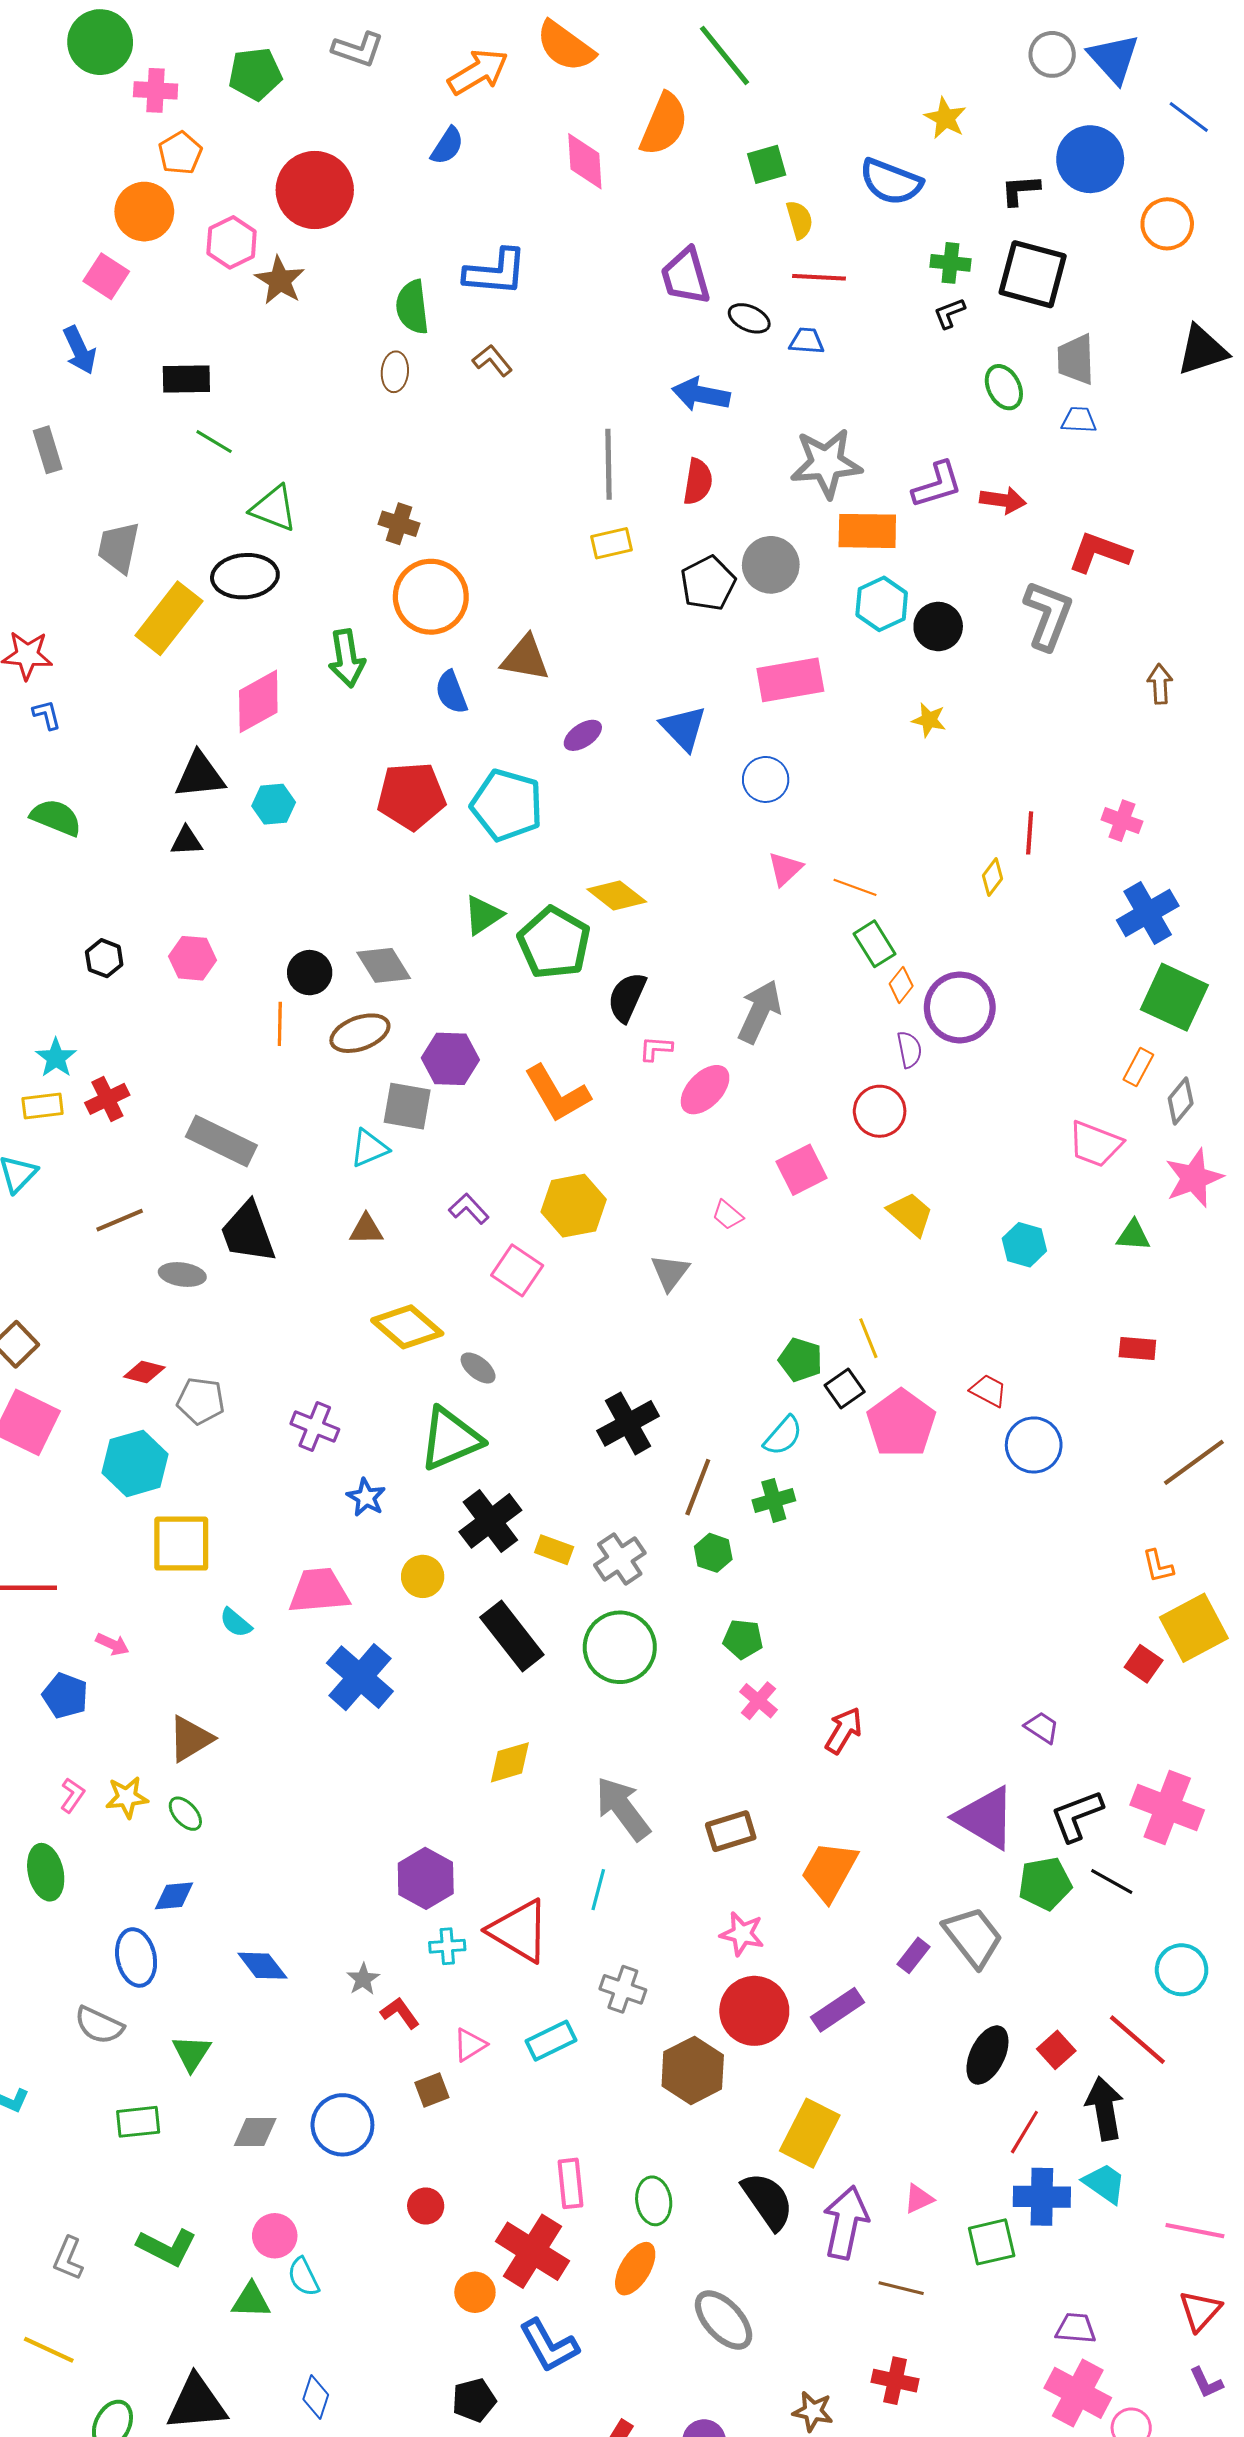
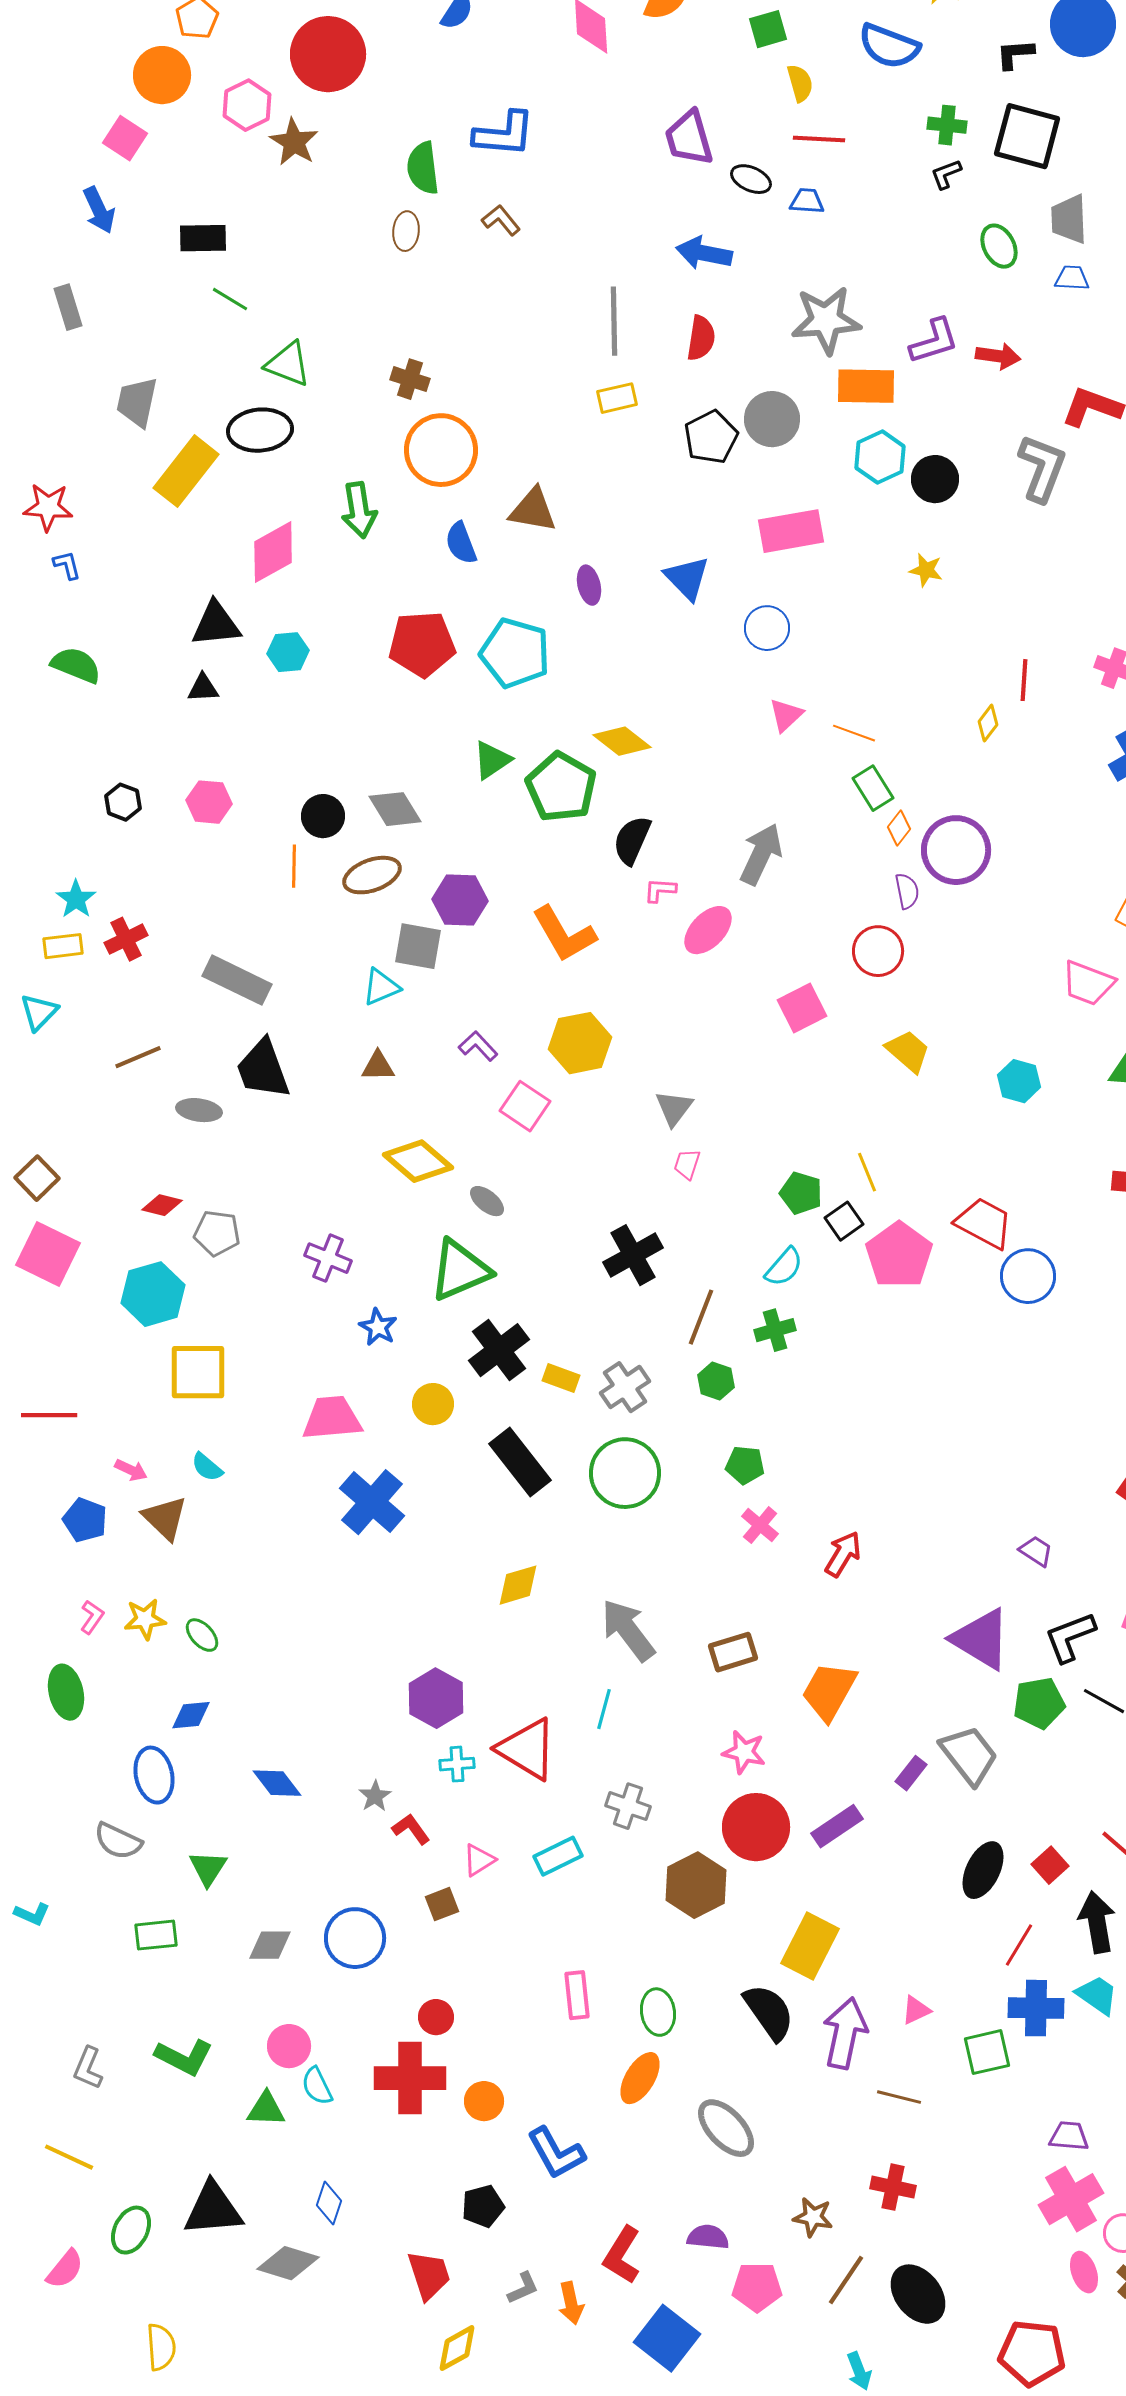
purple ellipse: (583, 735) -> (589, 585), turned -69
pink trapezoid: (728, 1215) -> (687, 1164), moved, turned 68
red trapezoid: (988, 1391) -> (984, 1223), size x1.6
cyan semicircle: (236, 1623) -> (207, 1467), moved
brown triangle: (190, 1739) -> (165, 1518), moved, turned -45
red cross: (532, 2251) -> (410, 2078), moved, turned -32
pink cross: (1078, 2393) -> (1071, 2199), turned 32

